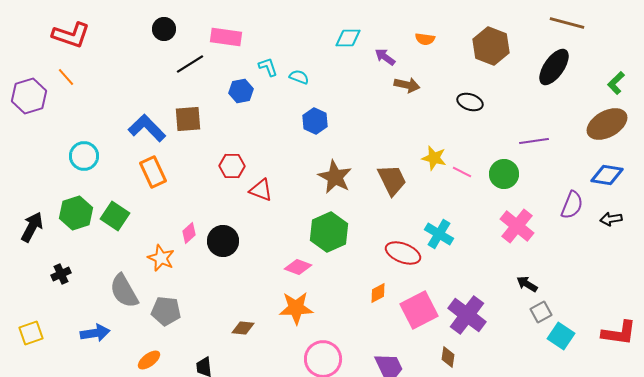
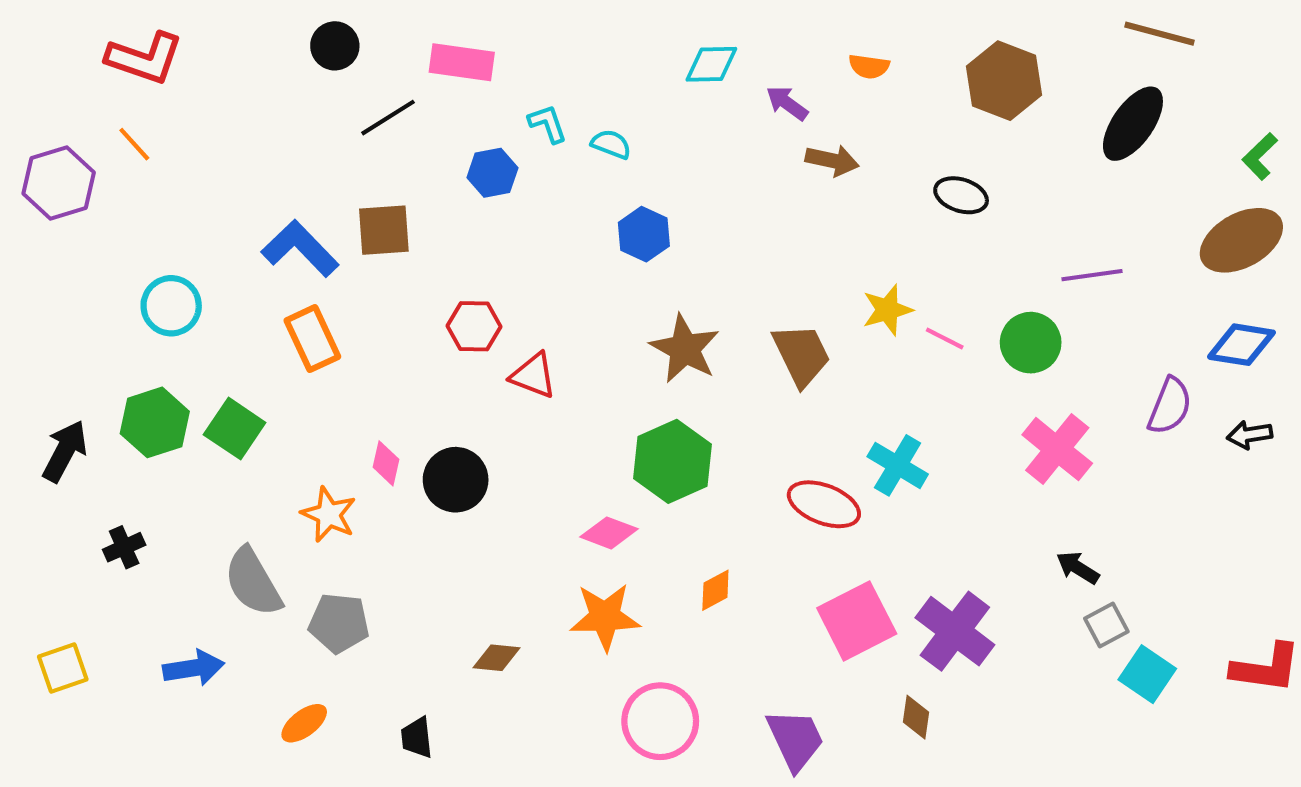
yellow star: (434, 158) -> (887, 310), turned -30
pink diamond: (189, 233) -> (386, 463), turned -35
orange diamond: (378, 293) -> (715, 590), moved

